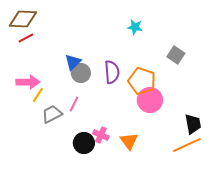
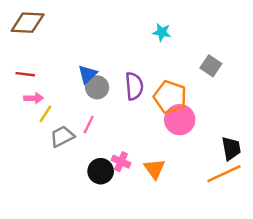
red line: (26, 38) -> (25, 74), moved, turned 35
pink arrow: (28, 82) -> (34, 98), size x0.7

